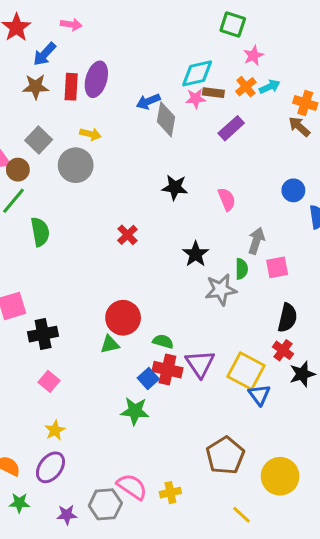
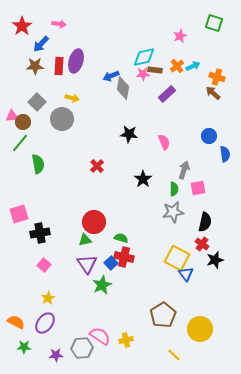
green square: (233, 24) -> (214, 23), moved
pink star: (253, 56) -> (180, 36), moved
gray star: (221, 290) -> (173, 212), moved
purple triangle: (200, 364) -> (87, 264), moved
green star: (135, 411) -> (102, 285), turned -30

